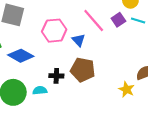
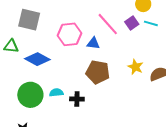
blue triangle: (79, 40) -> (93, 43), turned -40
black cross: (56, 76) -> (77, 99), moved
yellow star: (127, 89) -> (135, 67), moved

